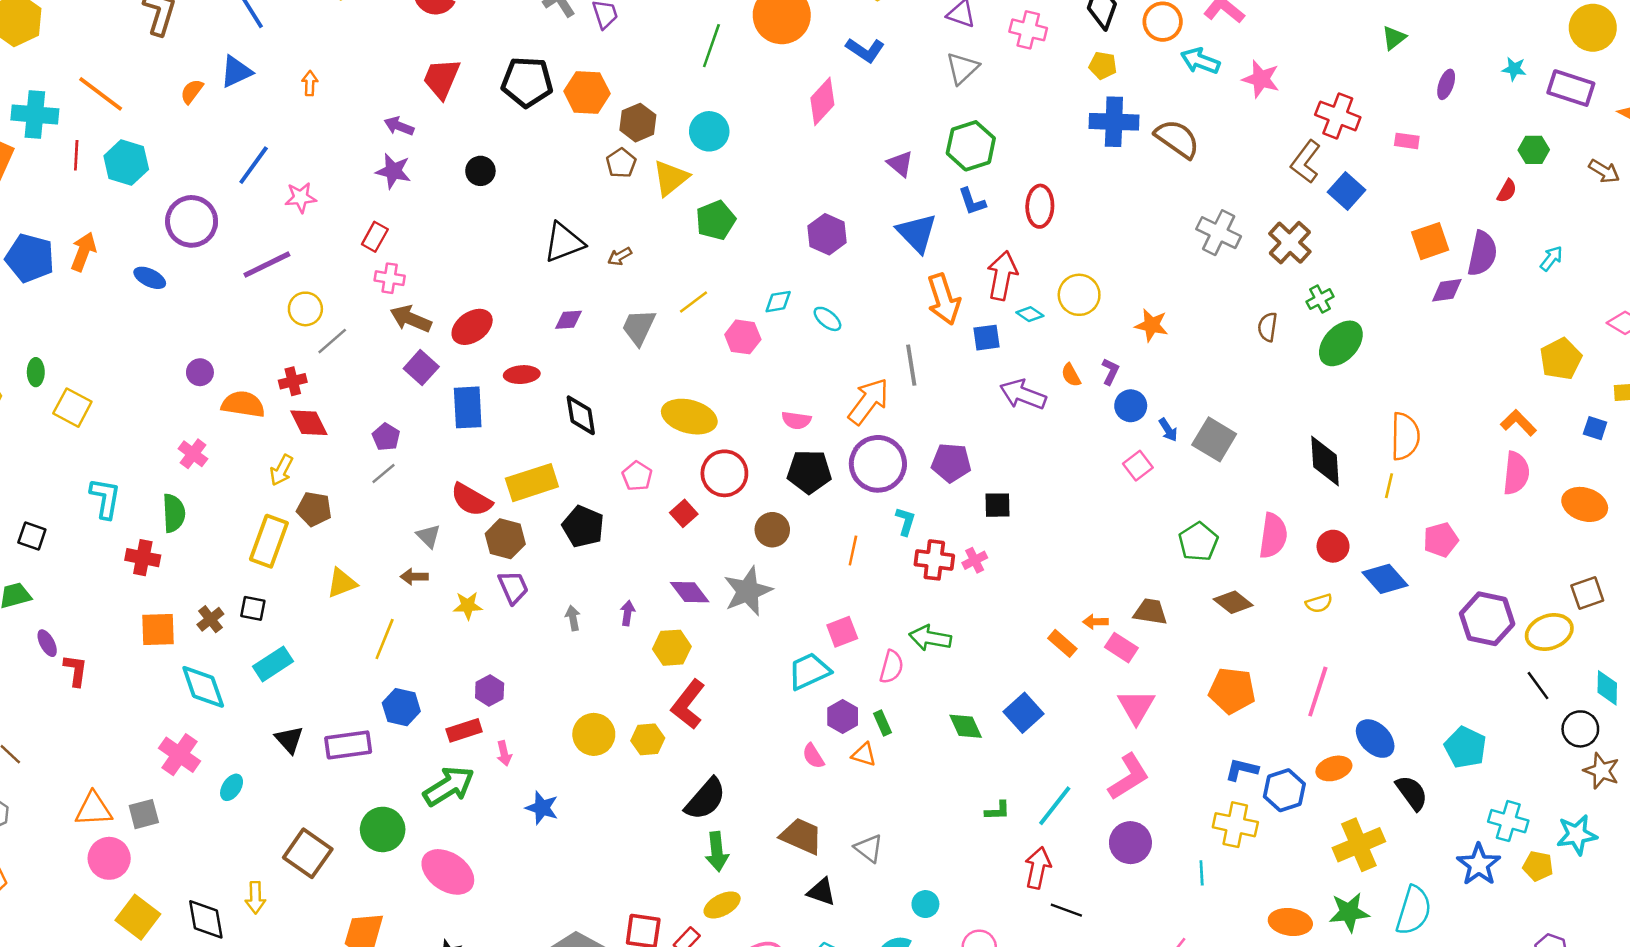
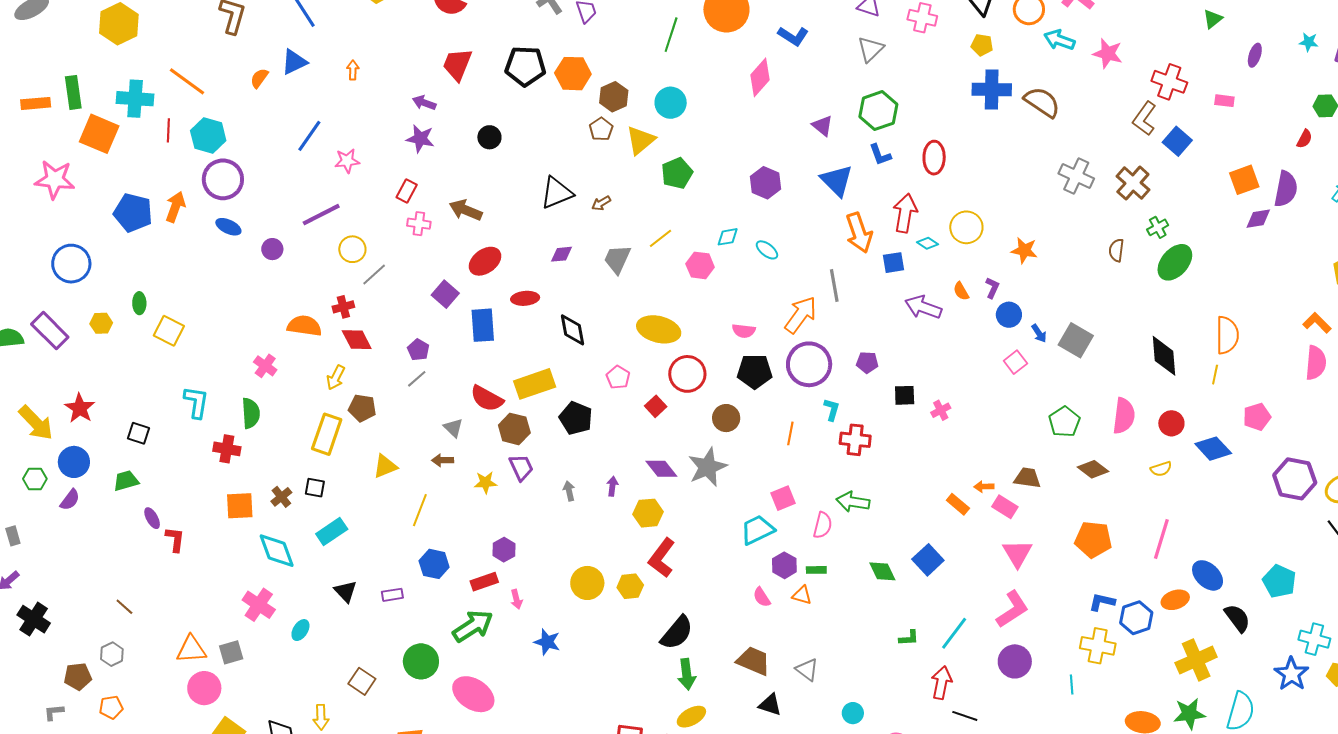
purple circle: (192, 221) -> (223, 179), moved
brown arrow: (411, 319) -> (466, 210), moved
purple circle: (200, 372) -> (272, 249), moved
purple pentagon: (951, 463) -> (867, 362), size x0.7
pink cross: (975, 560) -> (941, 410), moved
green rectangle: (883, 723) -> (816, 570), turned -66
purple rectangle: (348, 745) -> (392, 595), size x0.6
brown square: (308, 853) -> (362, 681), size x0.7

